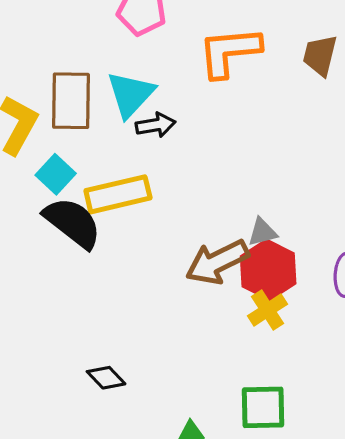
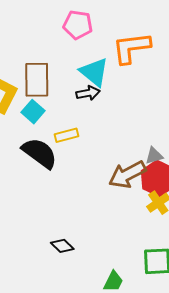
cyan triangle: (130, 94) -> (94, 72), moved, turned -32
cyan square: (56, 174) -> (33, 112), moved
yellow rectangle: (118, 194) -> (66, 135), size x0.6

